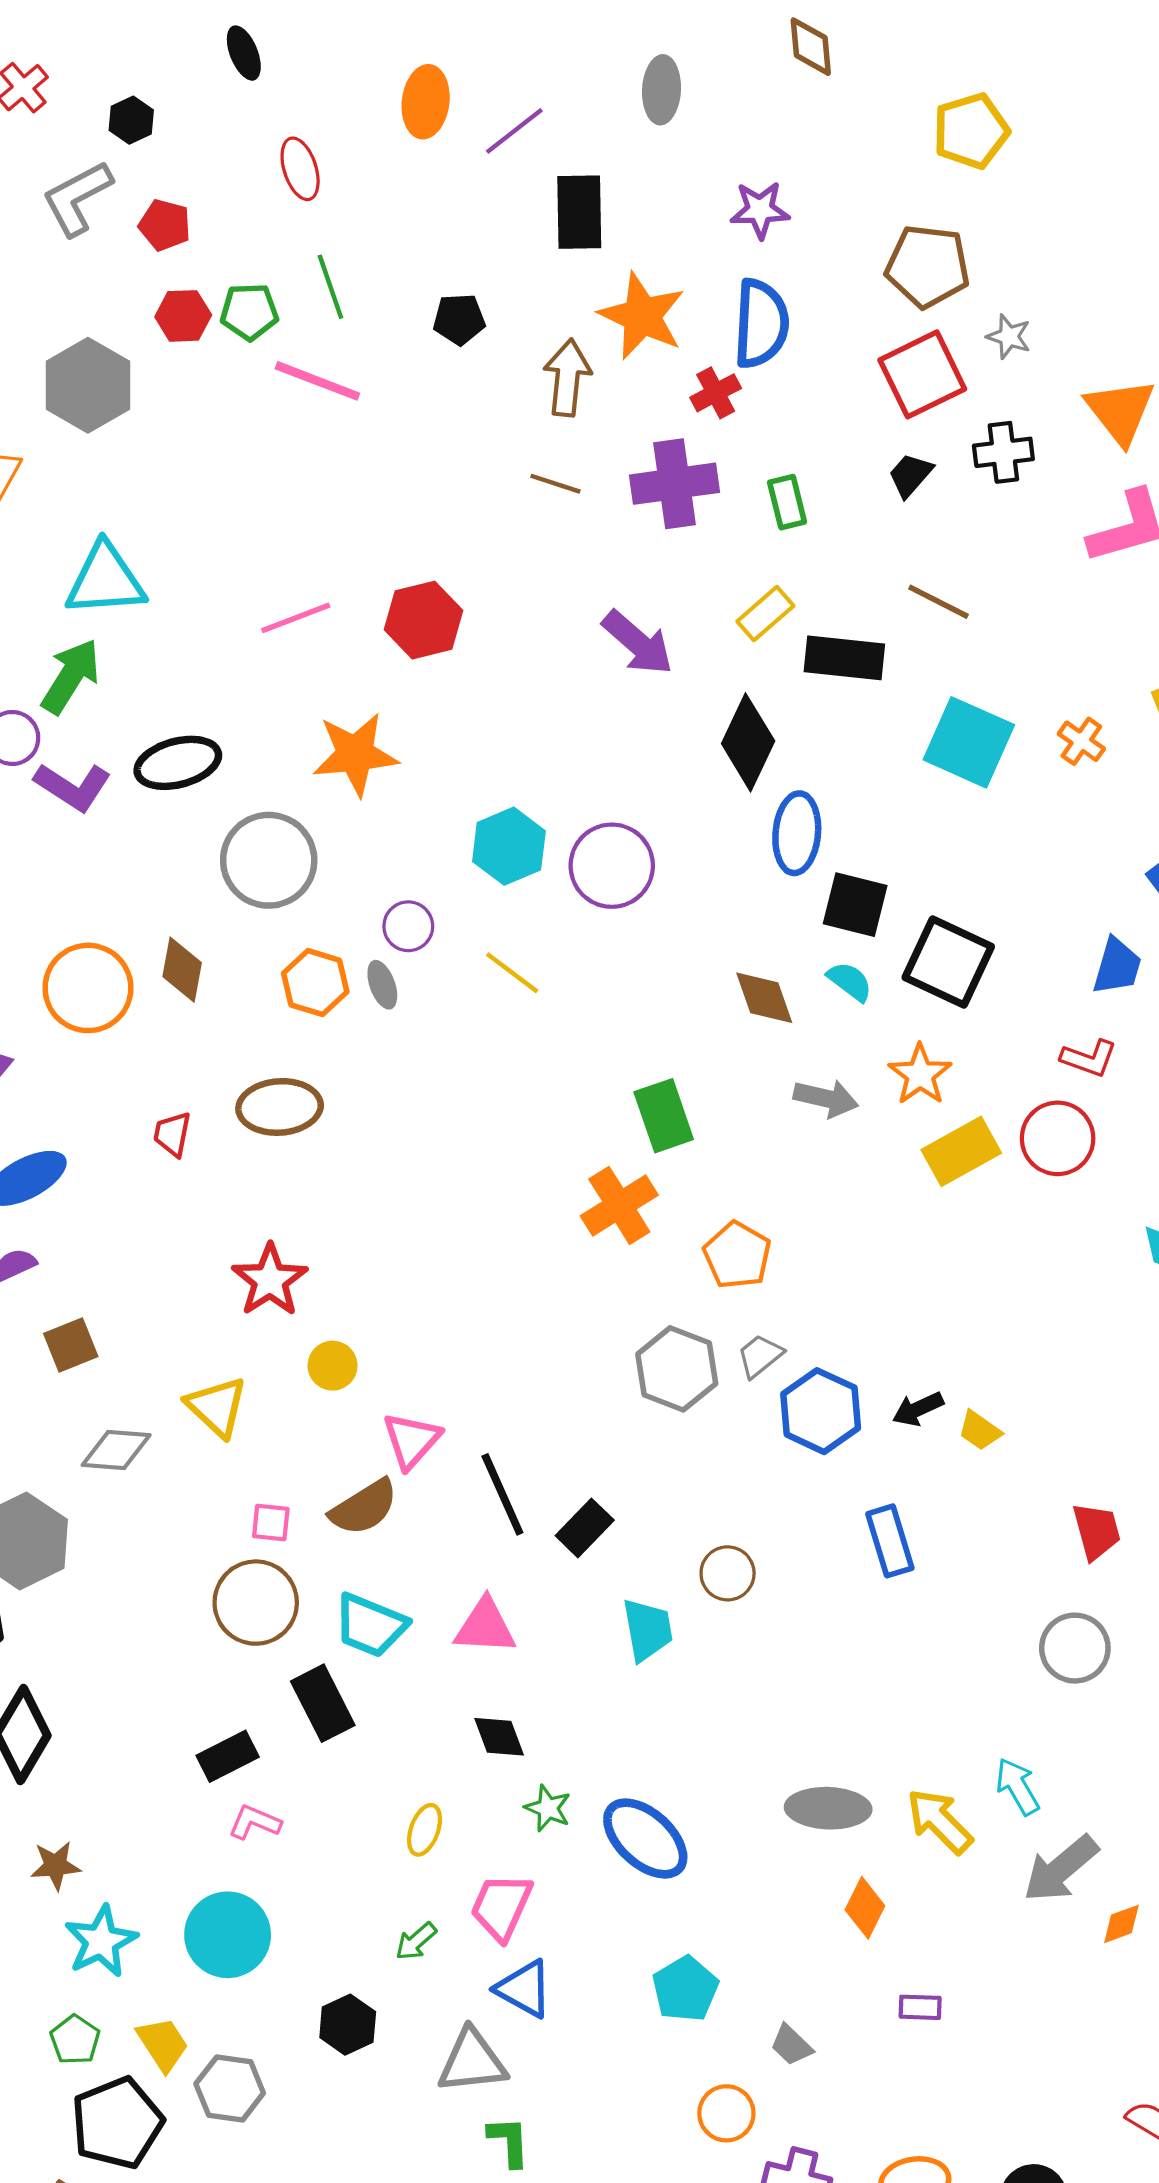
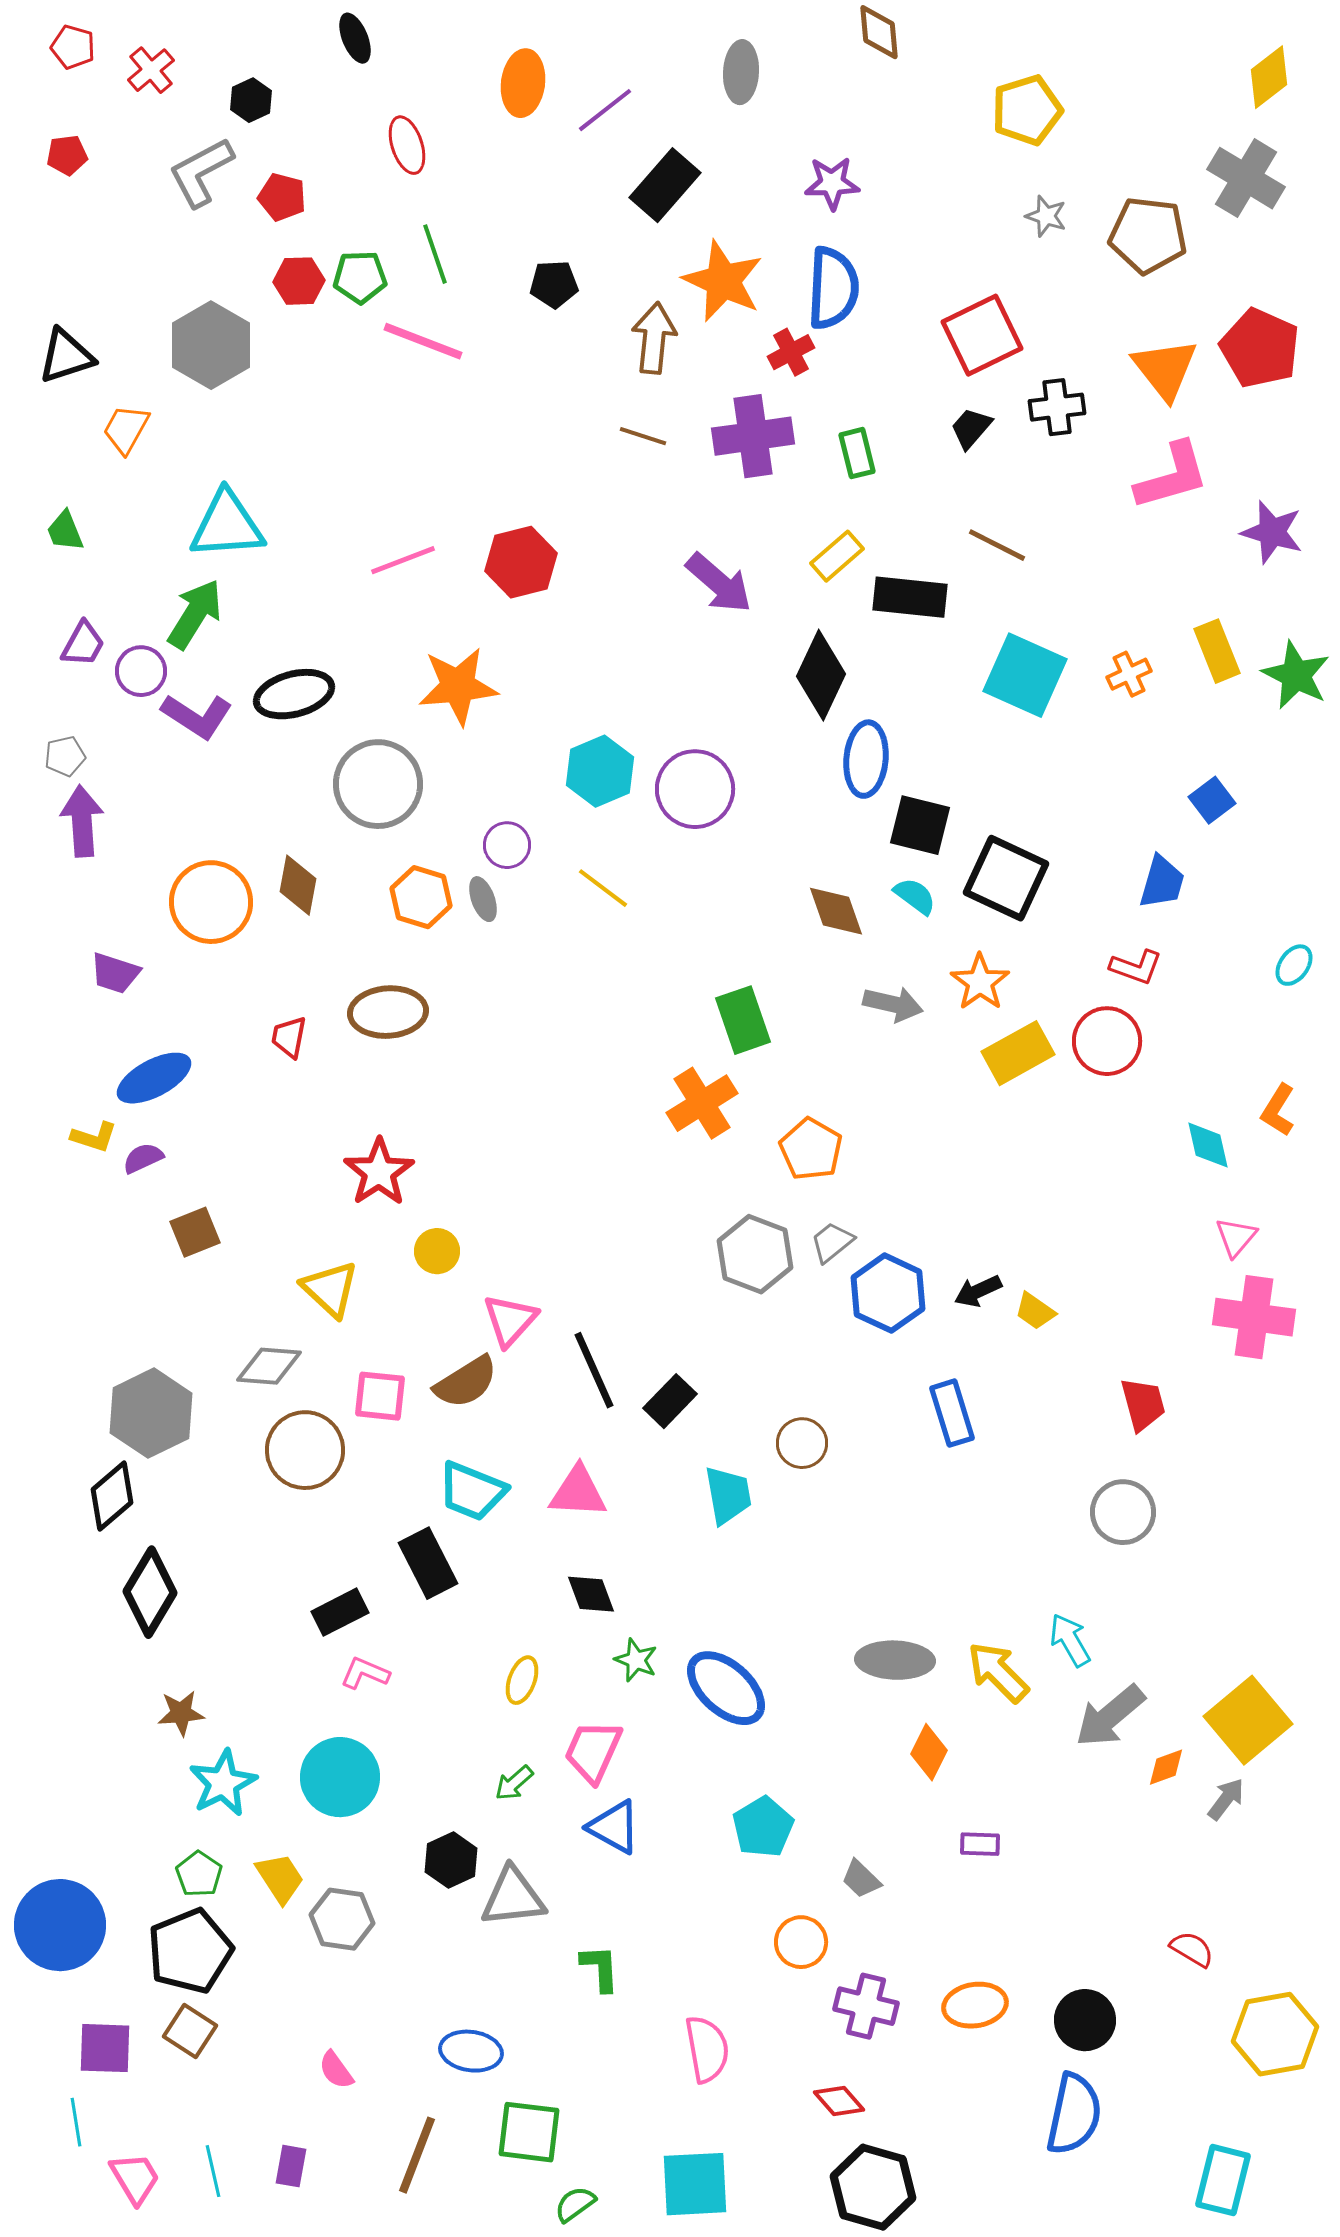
black rectangle: (579, 212) -> (665, 185), turned 42
brown pentagon: (928, 266) -> (1148, 235), moved
gray star: (1009, 337) -> (1046, 216), moved
orange cross: (1081, 741) -> (1129, 674), turned 30
gray diamond: (116, 1450) -> (269, 1366), moved
pink square: (271, 1523) -> (380, 1396), size x1.4
brown circle: (256, 1603) -> (305, 1450), moved
gray triangle: (472, 2061) -> (513, 1897), moved
black pentagon: (117, 2123) -> (190, 1951), moved

